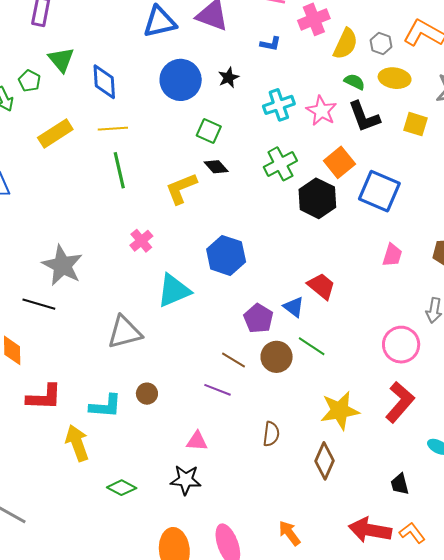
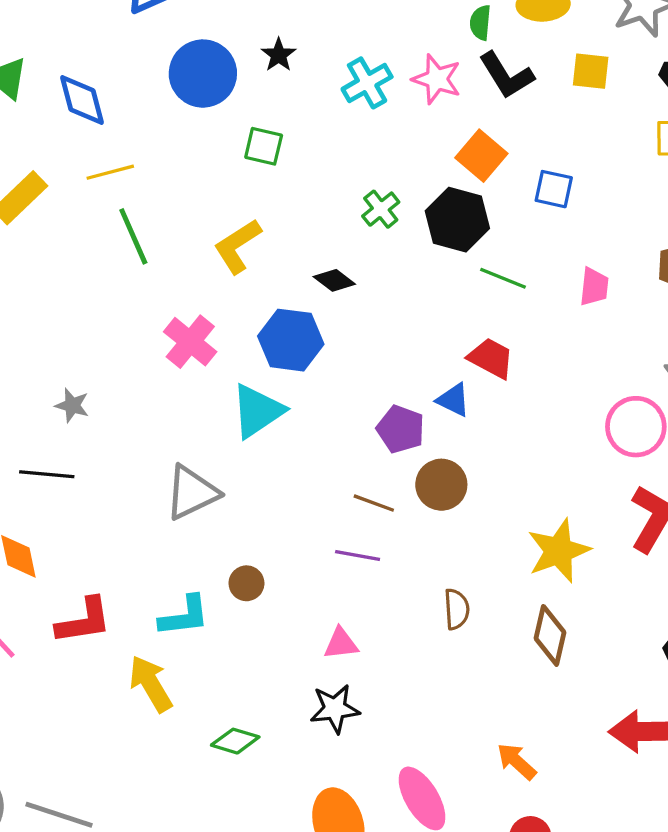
green semicircle: (354, 82) -> (480, 23), turned -100
green cross: (280, 164) -> (381, 209), moved, size x0.7
black diamond: (216, 167) -> (334, 280), moved
blue square: (379, 191) -> (554, 189), size x0.6
pink cross: (141, 241) -> (190, 342), size x1.4
blue hexagon: (226, 255) -> (291, 340), moved
gray star: (62, 265) -> (72, 405), size x0.5
green line: (312, 346) -> (503, 278), moved

